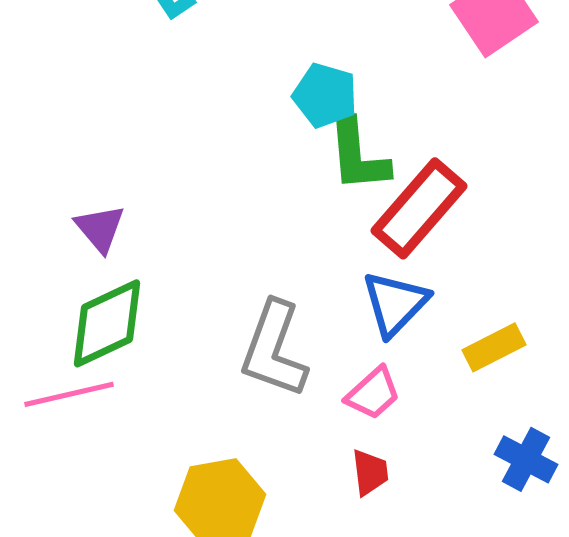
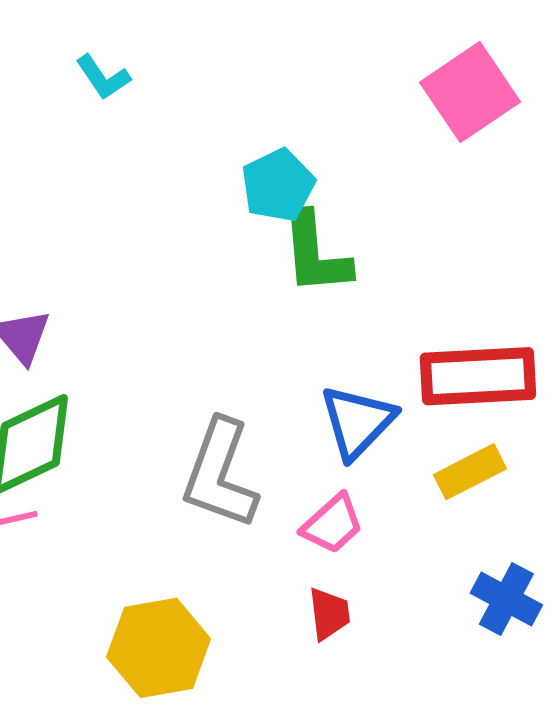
cyan pentagon: (325, 95) -> (278, 185), turned 30
red rectangle: (419, 208) -> (478, 376), moved, turned 46

